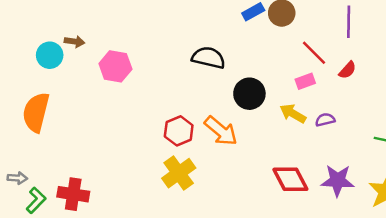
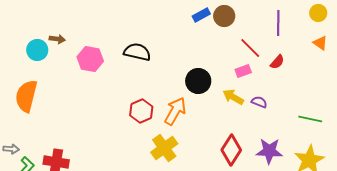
black semicircle: (208, 58) -> (137, 52), moved
purple semicircle: (325, 120) -> (259, 102), turned 35
orange arrow: (221, 131) -> (175, 111), turned -100
yellow cross: (179, 173) -> (164, 148), moved
red diamond: (290, 179) -> (231, 150), turned 60

